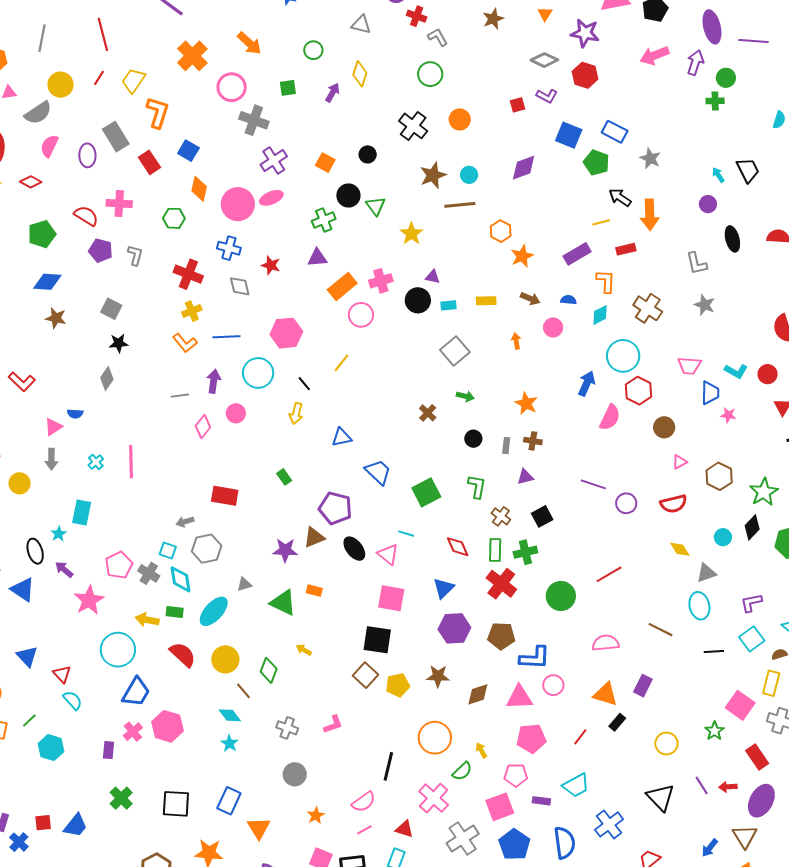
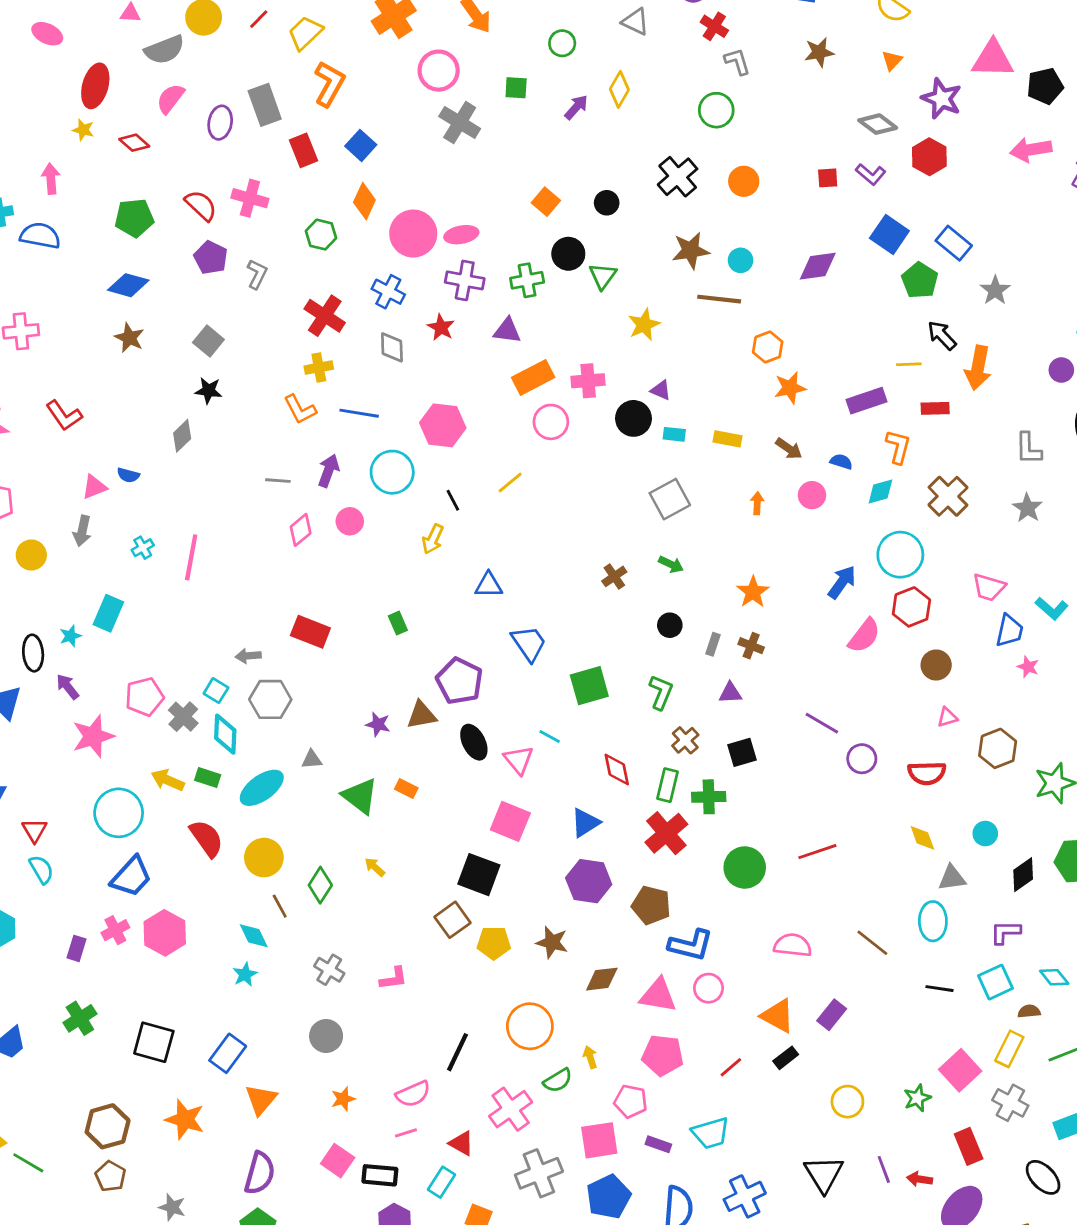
purple cross: (274, 160) -> (465, 280), moved, turned 32
black diamond: (752, 527) -> (1023, 875), moved
purple star: (285, 550) -> (378, 724), size x0.7

